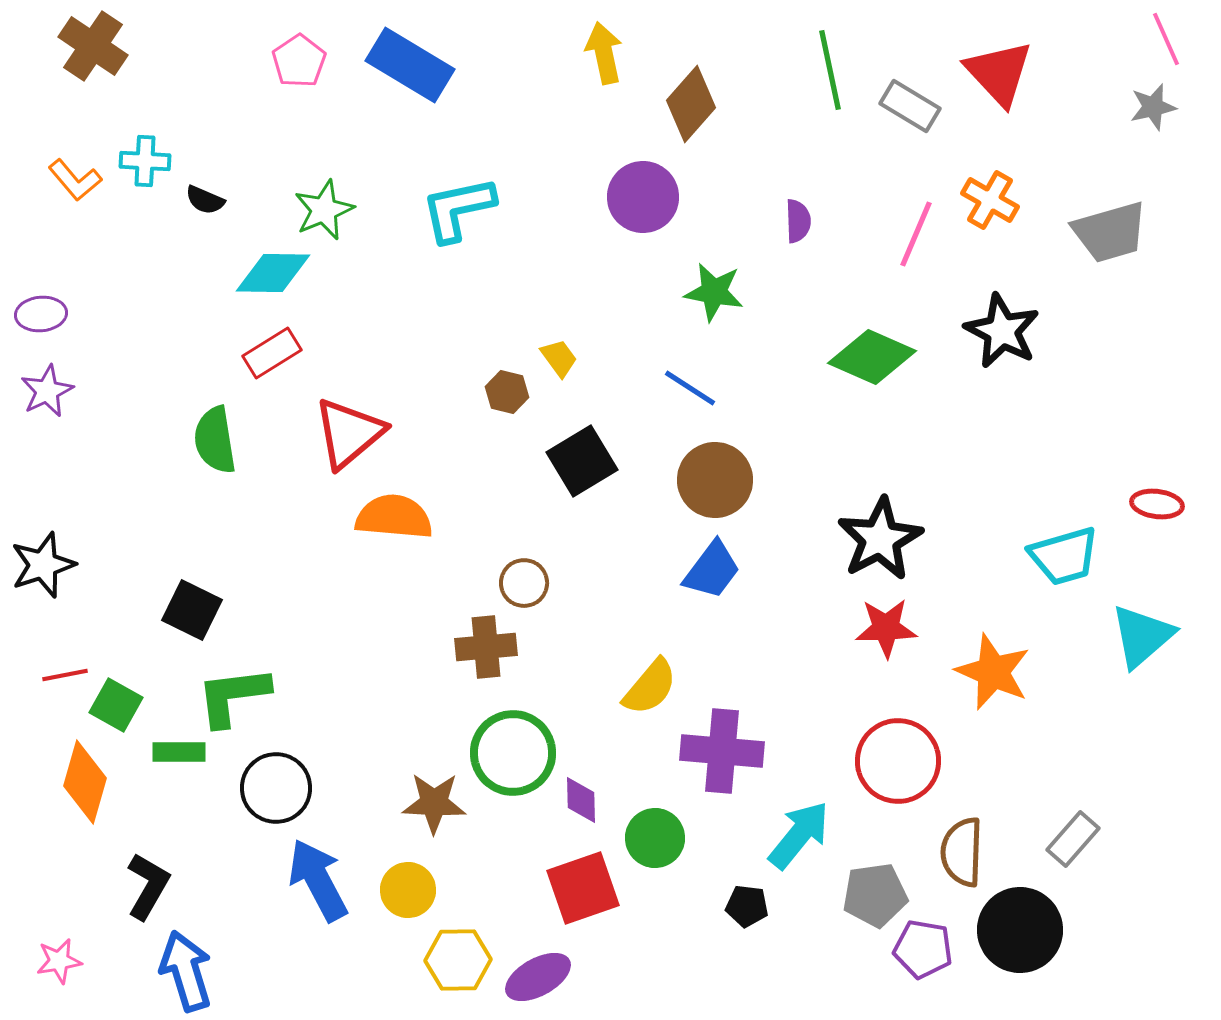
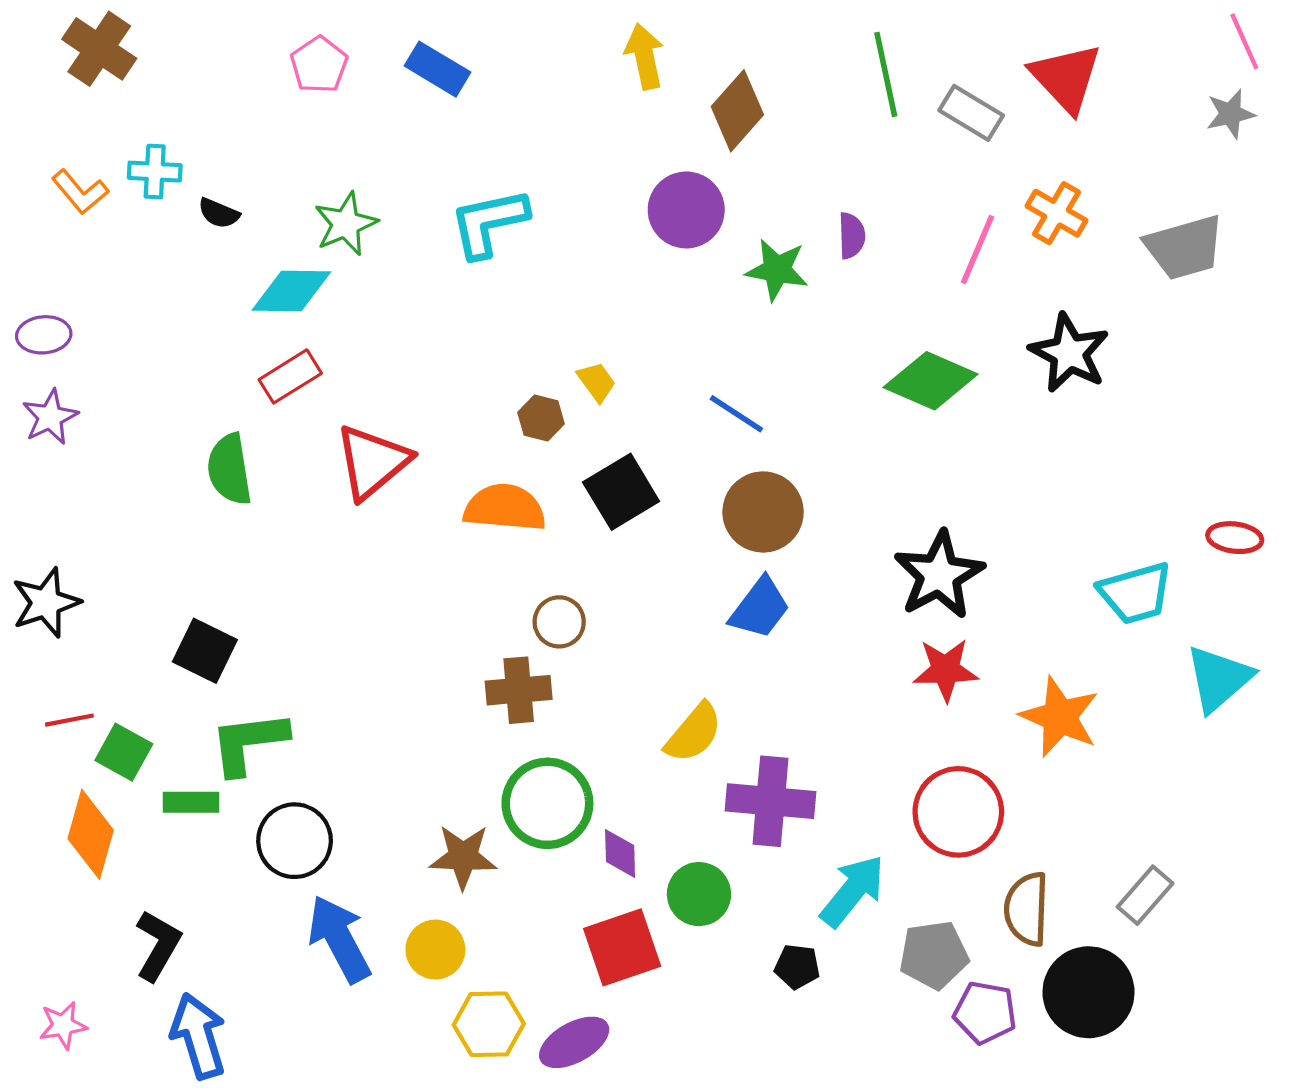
blue rectangle: (410, 65) -> (438, 69), size x0.7
green star: (714, 292) -> (777, 270), moved
orange semicircle: (394, 517) -> (505, 508), moved

